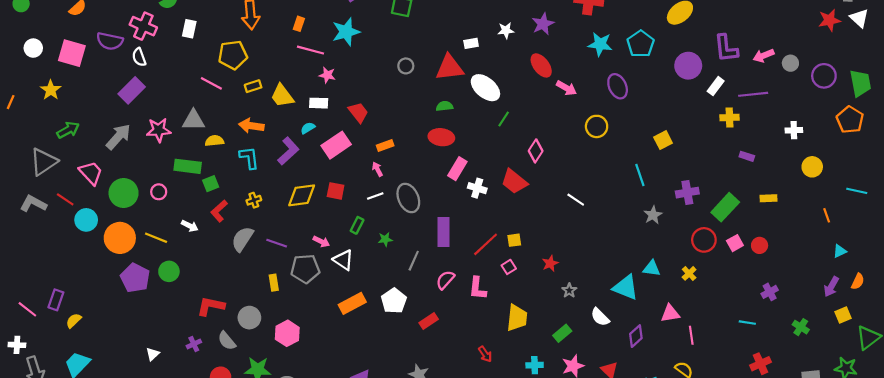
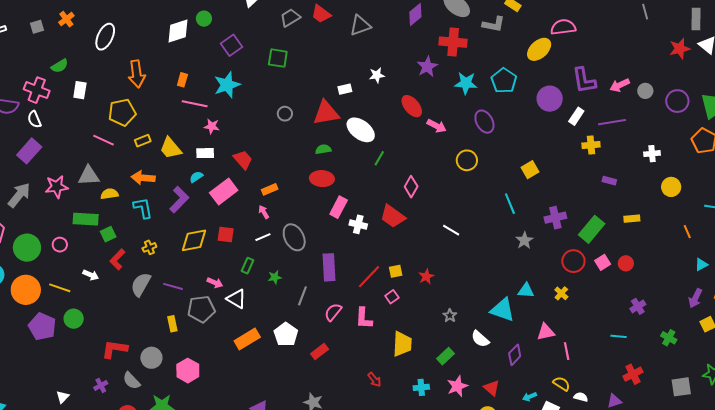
purple star: (543, 24) -> (427, 67), moved
red star: (550, 263) -> (426, 277), moved

